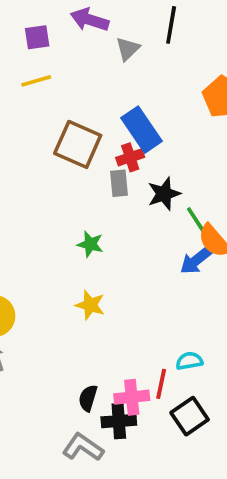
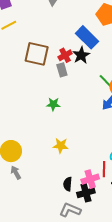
blue rectangle: (141, 130) -> (87, 37), moved
black star: (164, 194) -> (81, 55), moved
yellow star: (90, 305) -> (61, 146), moved

